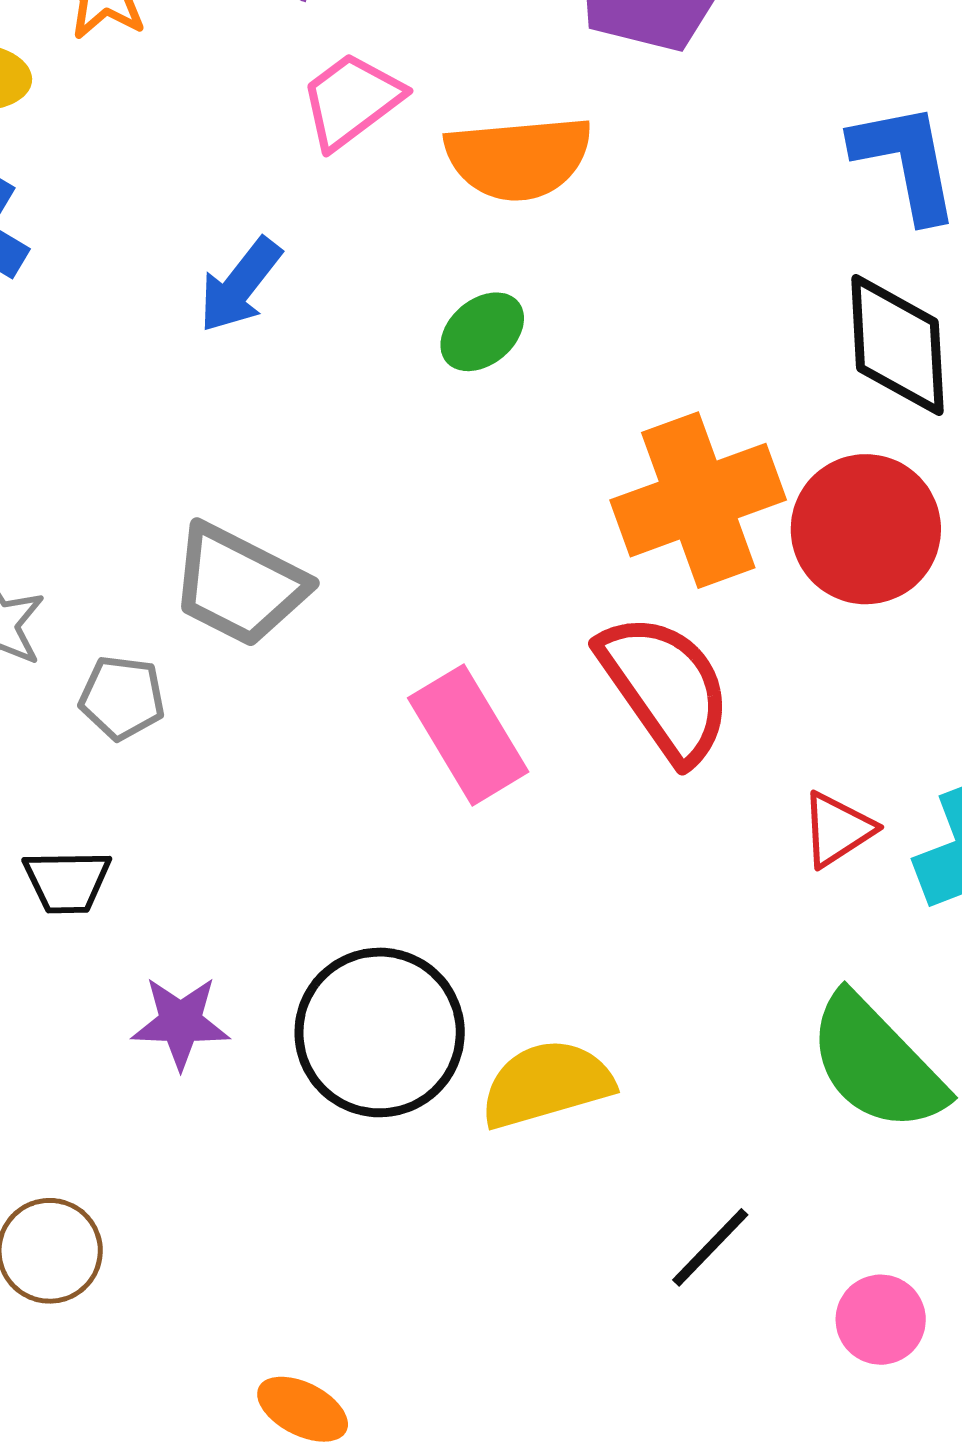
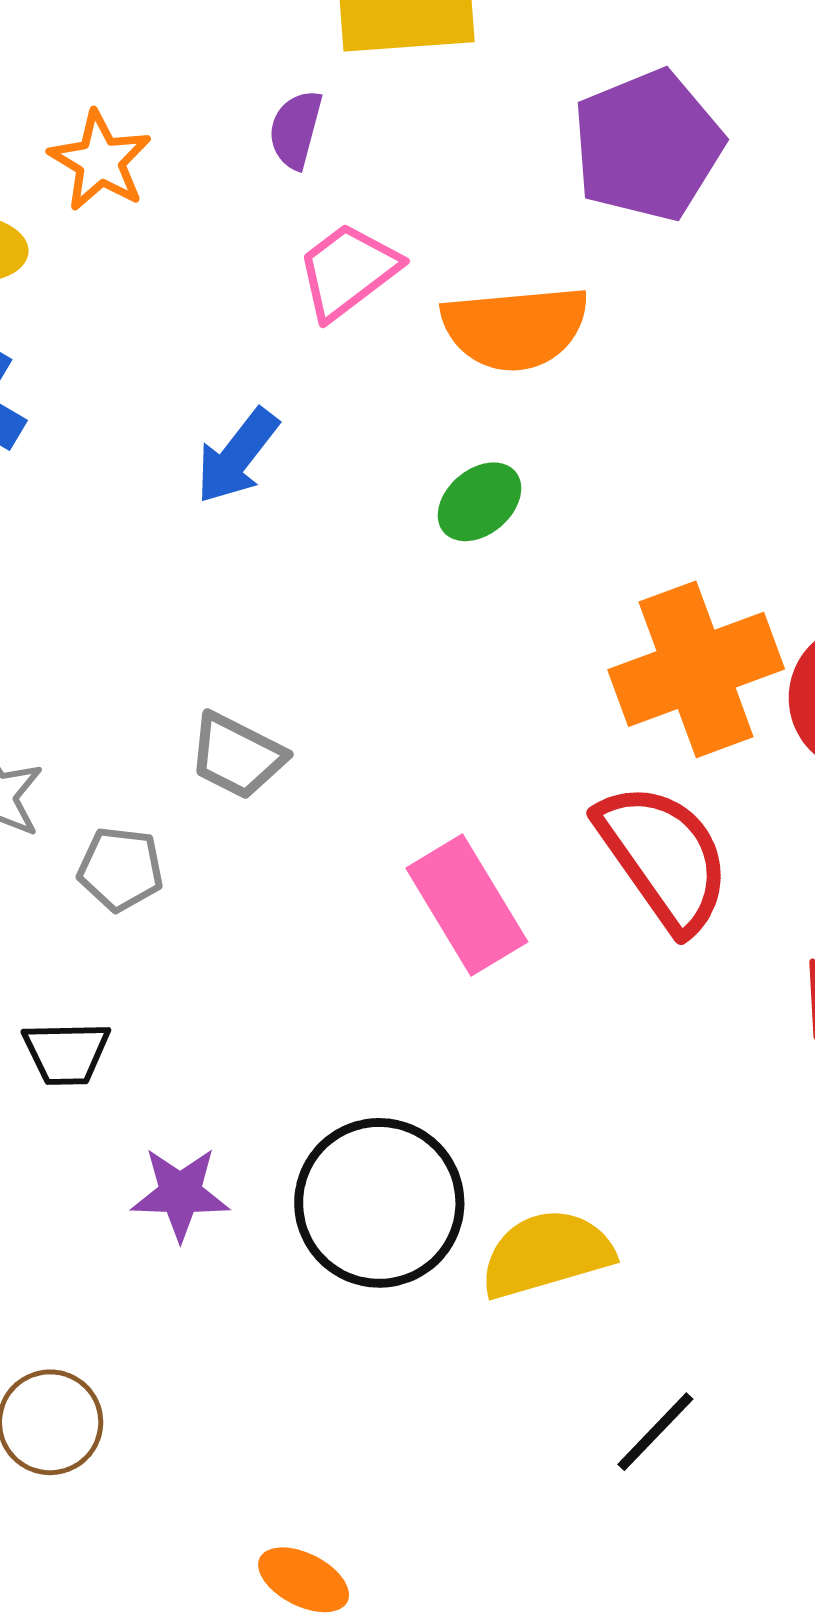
gray trapezoid: (239, 585) -> (237, 756), size x0.7
black line: (710, 1247) -> (655, 1432), moved

